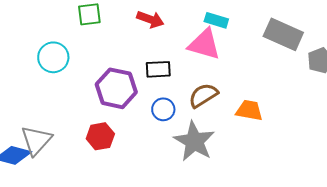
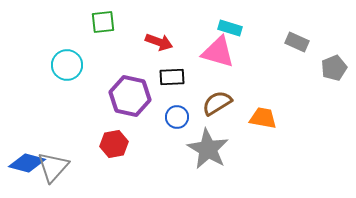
red arrow: (150, 19) -> (159, 42), moved
gray rectangle: (283, 34) -> (297, 42), size x0.6
gray triangle: (36, 140) -> (53, 167), moved

